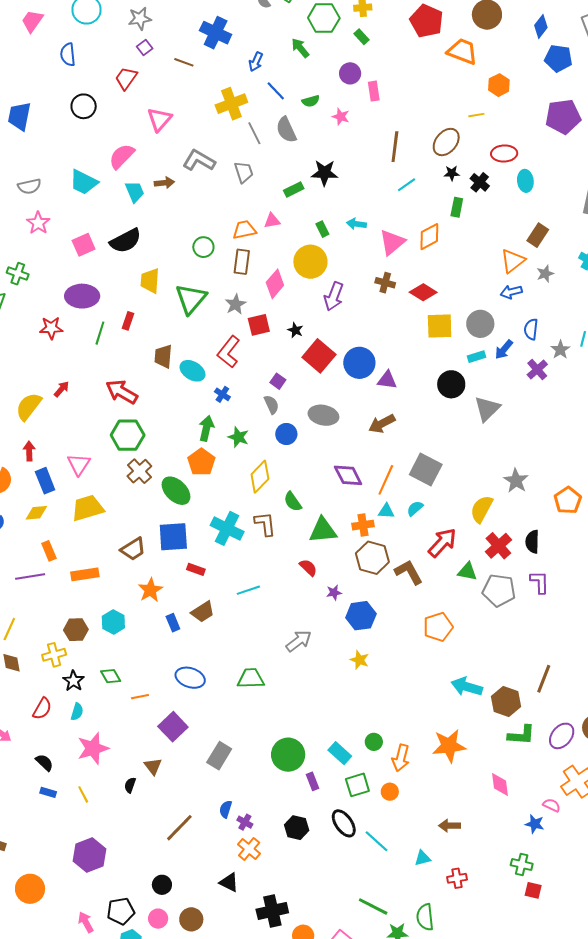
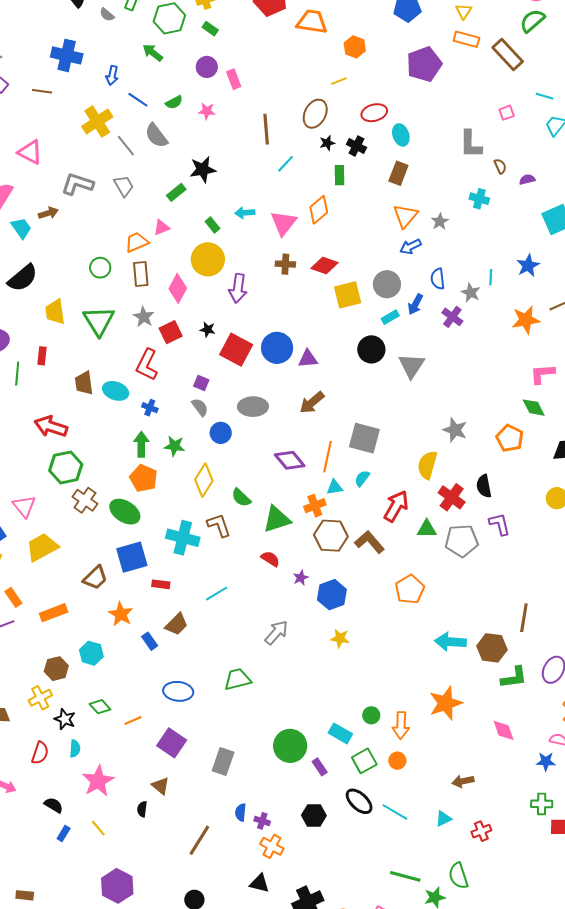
pink triangle: (159, 119) -> (30, 152), turned -32
brown rectangle: (538, 235) -> (398, 173), moved
blue rectangle: (48, 792) -> (64, 833), turned -63

